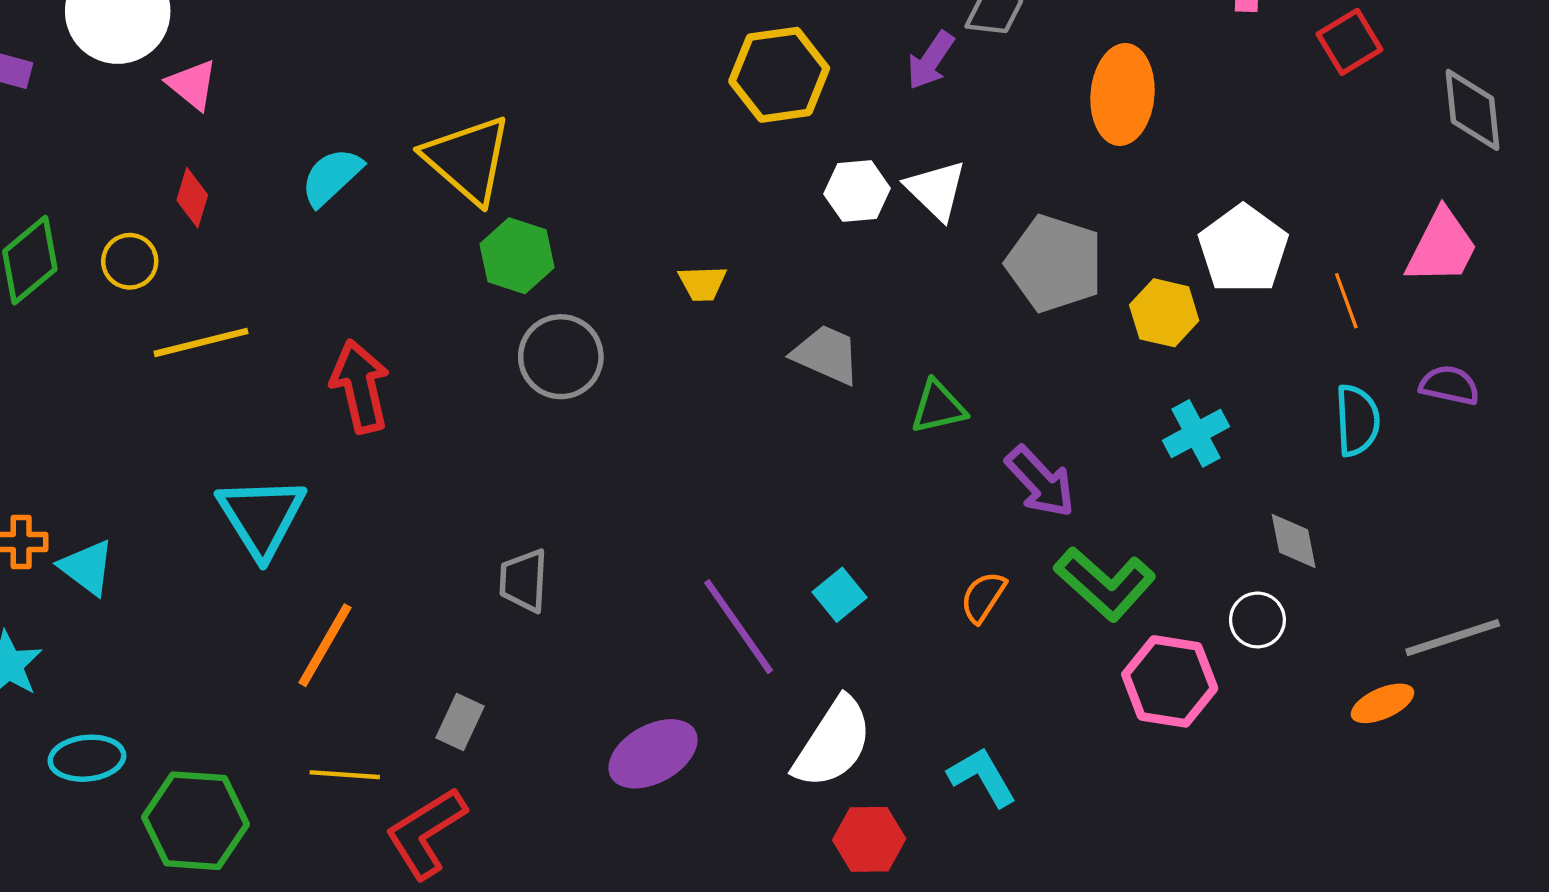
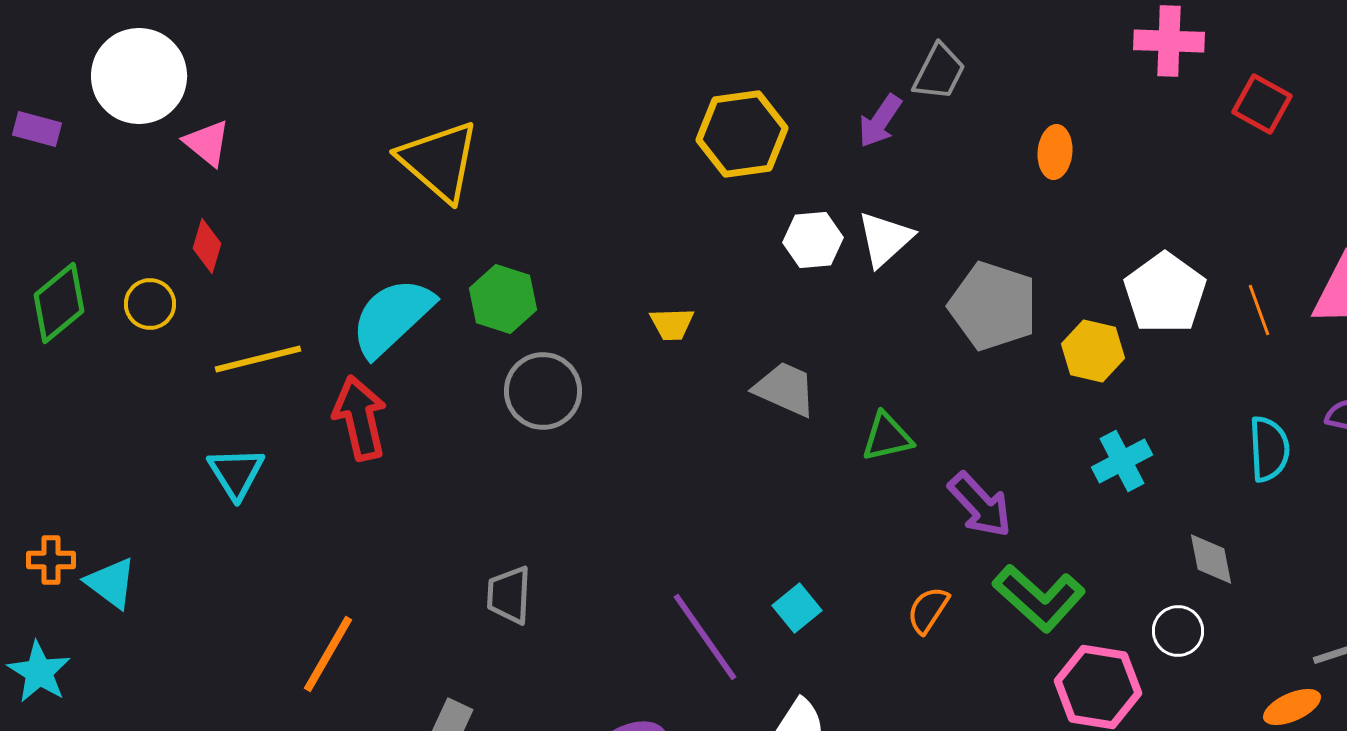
red square: (1350, 42) -> (1262, 104), turned -30
orange ellipse: (1123, 95) -> (1055, 152), size x0.6
yellow triangle: (468, 159) -> (439, 161), moved
cyan semicircle: (332, 177) -> (392, 317), moved, size x1.5
white triangle: (936, 190) -> (885, 239), turned 34
orange line: (1346, 301) -> (1259, 310), moved
yellow line: (201, 342) -> (258, 359), moved
cyan triangle: (261, 517) -> (236, 473), moved, size x0.7

